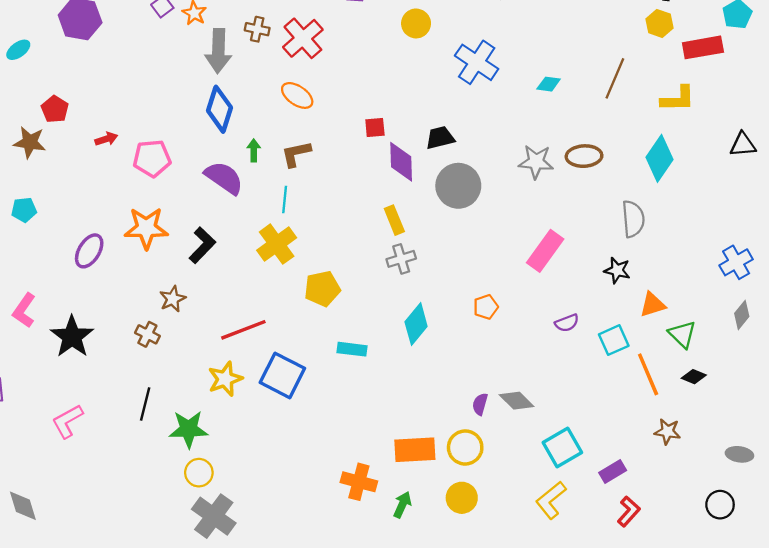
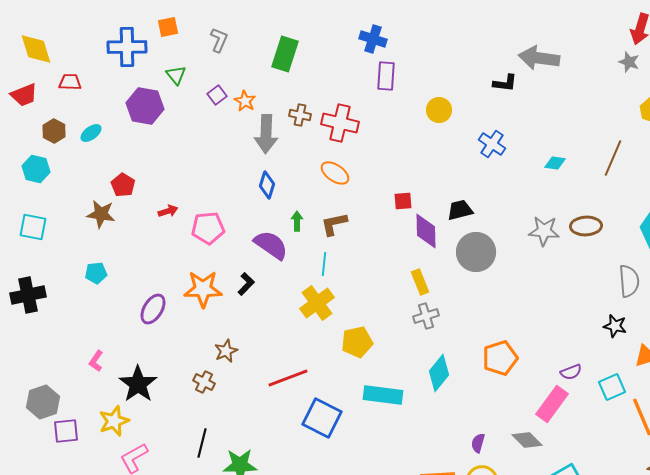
red cross: (303, 38) -> (340, 123), turned -36
blue cross: (477, 62) -> (492, 144), size x0.7
blue diamond: (219, 109) -> (267, 185), size x0.7
black L-shape: (202, 245) -> (246, 284), moved, size x0.7
pink rectangle: (545, 251) -> (552, 404), moved
orange pentagon: (486, 307) -> (500, 358), size x1.6
pink L-shape: (24, 310) -> (96, 361), size x0.7
cyan rectangle: (352, 349) -> (383, 395), size x1.5
yellow star: (225, 379) -> (114, 421), moved
purple semicircle: (480, 404) -> (478, 443), moved

